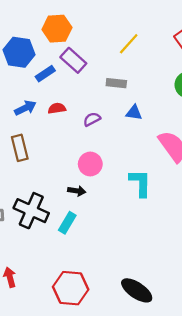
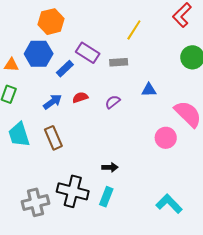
orange hexagon: (57, 29) -> (51, 22), moved
gray rectangle: (116, 83) -> (119, 62), moved
pink circle: (90, 164) -> (166, 138), moved
cyan L-shape: (140, 183) -> (169, 204), moved, turned -36

